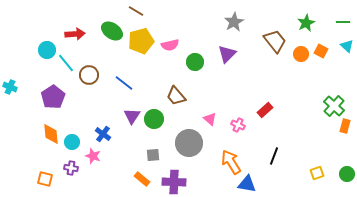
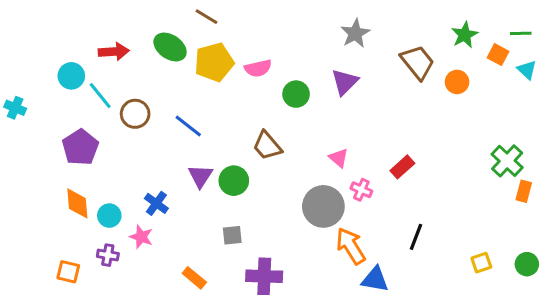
orange square: (321, 51) -> (498, 55), moved
cyan cross: (10, 87) -> (15, 108), moved
pink triangle: (210, 119) -> (339, 158), moved
gray circle: (189, 143) -> (323, 206), moved
orange rectangle: (142, 179) -> (194, 278), moved

